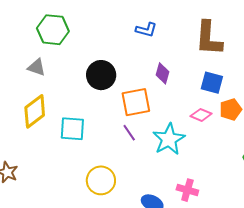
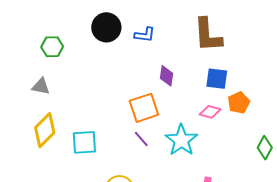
green hexagon: (53, 30) -> (52, 47), size x0.7
black circle: (101, 75) -> (106, 27), moved

